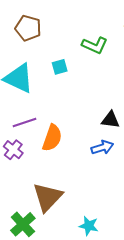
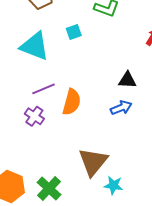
brown triangle: (48, 197) -> (93, 162), moved

